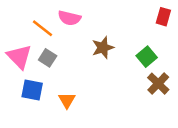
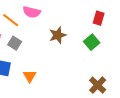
red rectangle: (163, 17) -> (99, 18), moved
brown cross: (158, 84) -> (98, 85), moved

